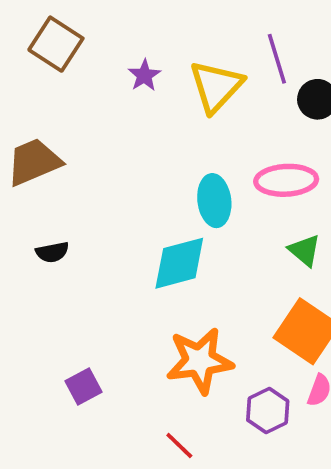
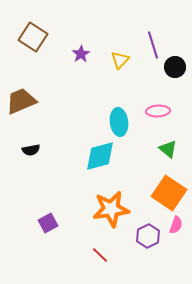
yellow triangle: (216, 86) -> (120, 60), size x0.6
pink ellipse: (286, 180) -> (158, 111), size x0.7

